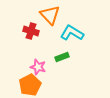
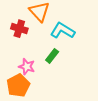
green rectangle: (62, 57) -> (52, 56), turned -32

